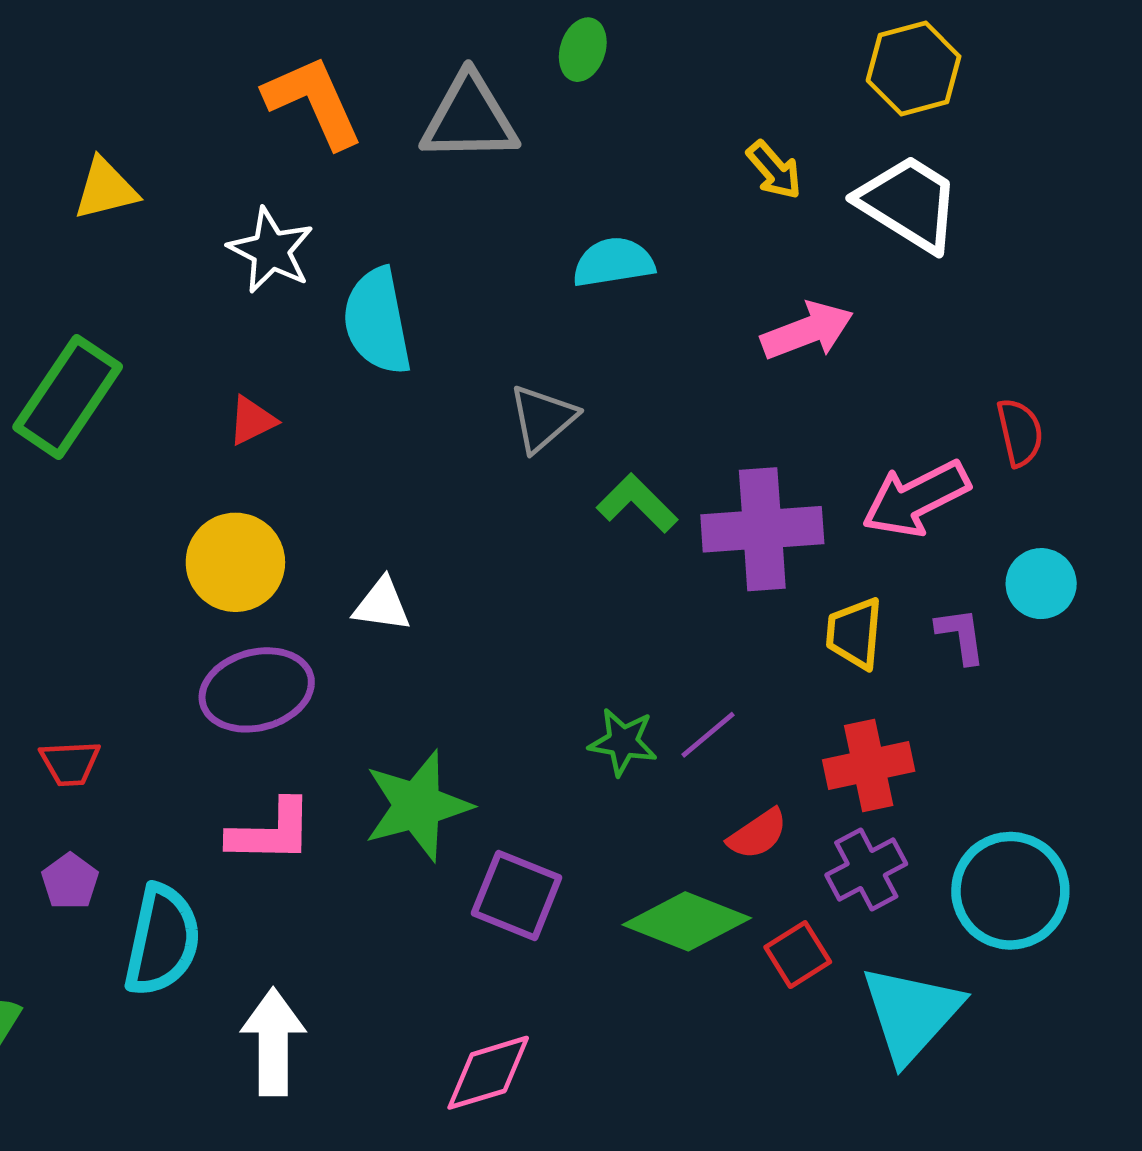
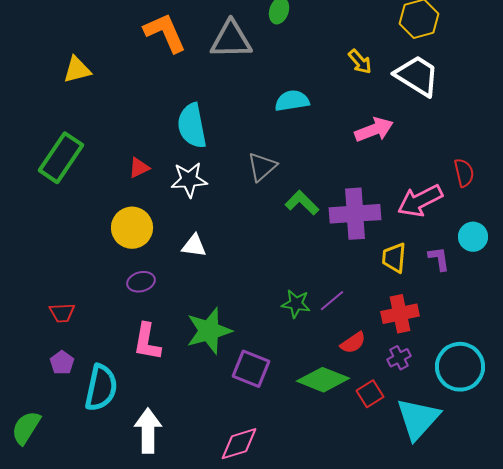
white star: (271, 250) -> (189, 180), moved, turned -30
purple ellipse: (257, 690) -> (141, 282), size x0.6
pink L-shape: (271, 832) -> (147, 342), turned 99
purple cross: (866, 869) -> (399, 358), size x0.7

